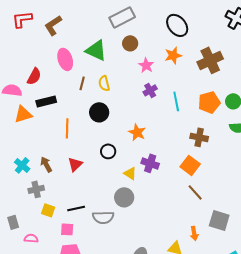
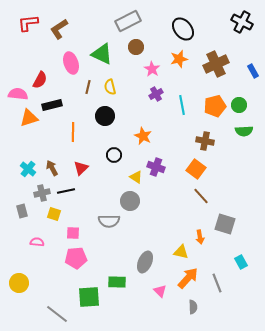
black line: (76, 208) -> (66, 191), moved
gray rectangle: (13, 222) -> (22, 211), moved

